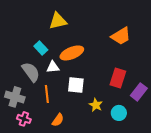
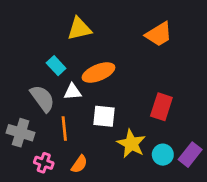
orange trapezoid: (121, 36) -> (159, 34), moved
purple rectangle: (139, 92) -> (190, 155), moved
yellow star: (96, 105) -> (131, 144), size x1.5
pink cross: (24, 119) -> (44, 163), moved

